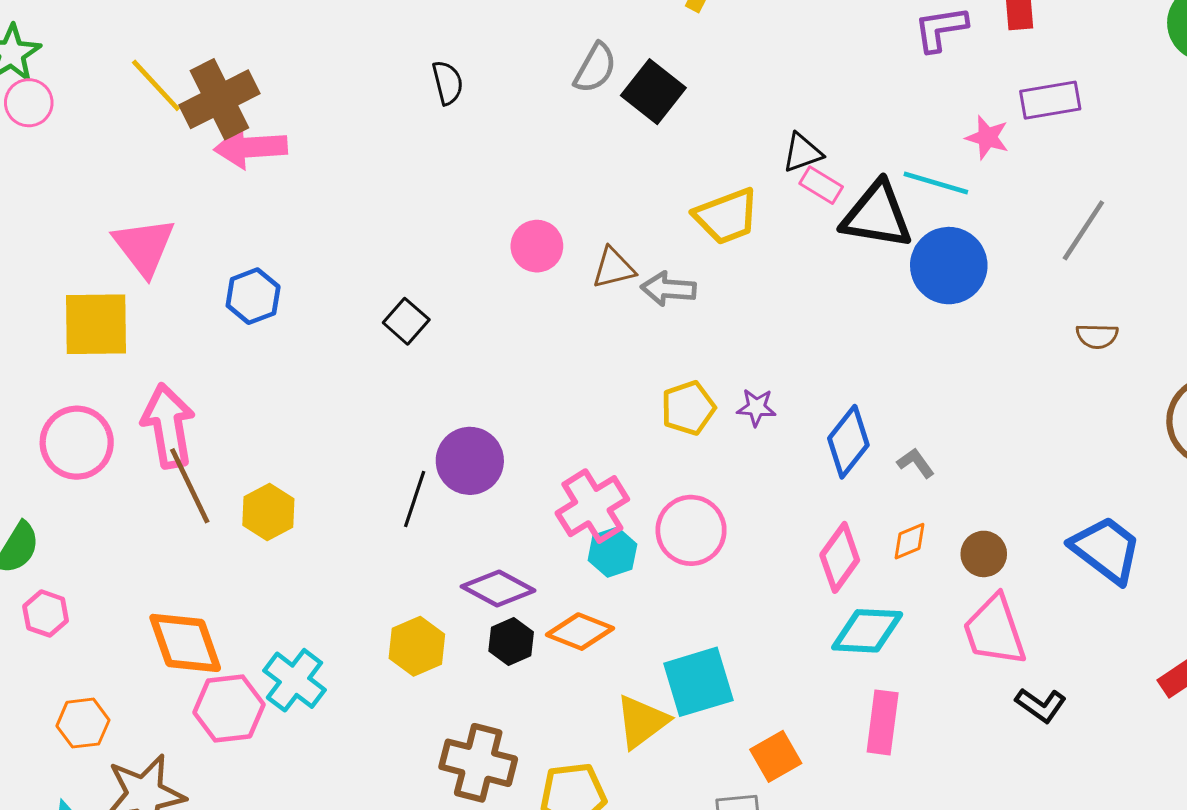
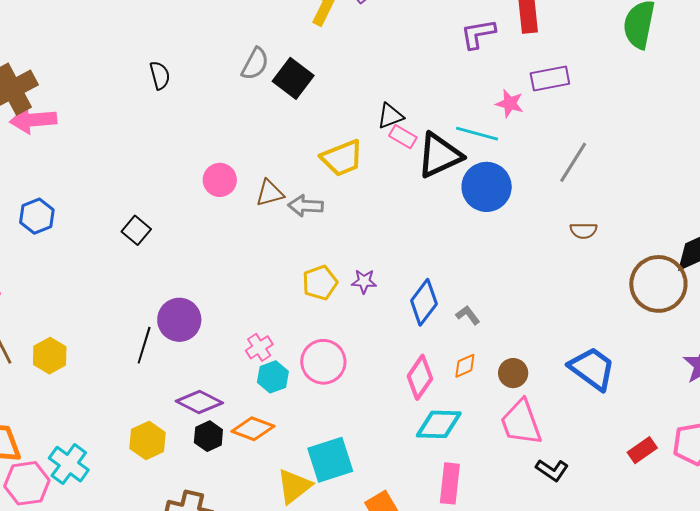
black triangle: (877, 215) -> (439, 155), turned -33
pink cross: (592, 506) -> (259, 347), size x0.6

